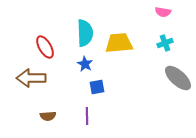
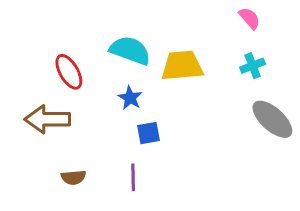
pink semicircle: (163, 12) -> (249, 18), turned -140
cyan semicircle: (85, 33) -> (130, 50), turned -68

